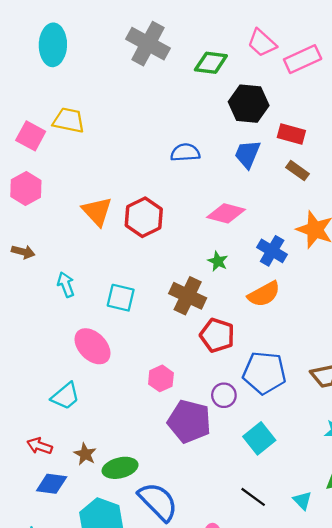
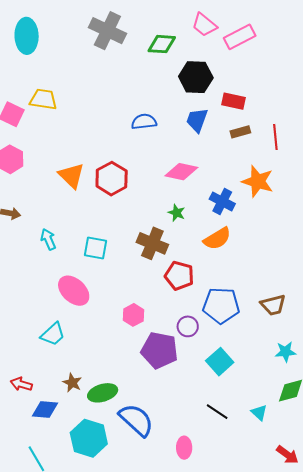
brown rectangle: (297, 171) -> (240, 132), turned -48
red arrow: (40, 446) -> (21, 384), moved

